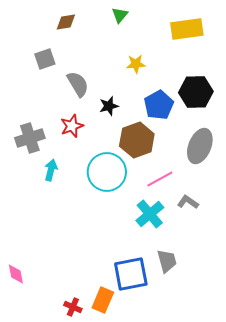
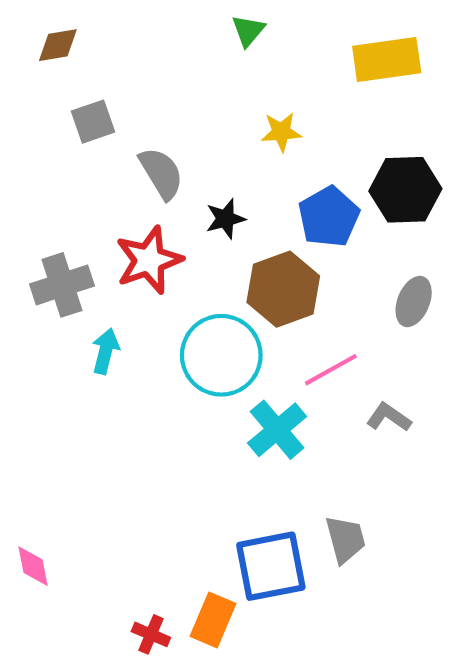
brown diamond: (66, 22) -> (58, 45), moved
red star: (72, 126) -> (149, 260), size x1.4
gray ellipse: (200, 146) -> (414, 301), size x0.7
cyan cross: (150, 214) -> (277, 430), moved

